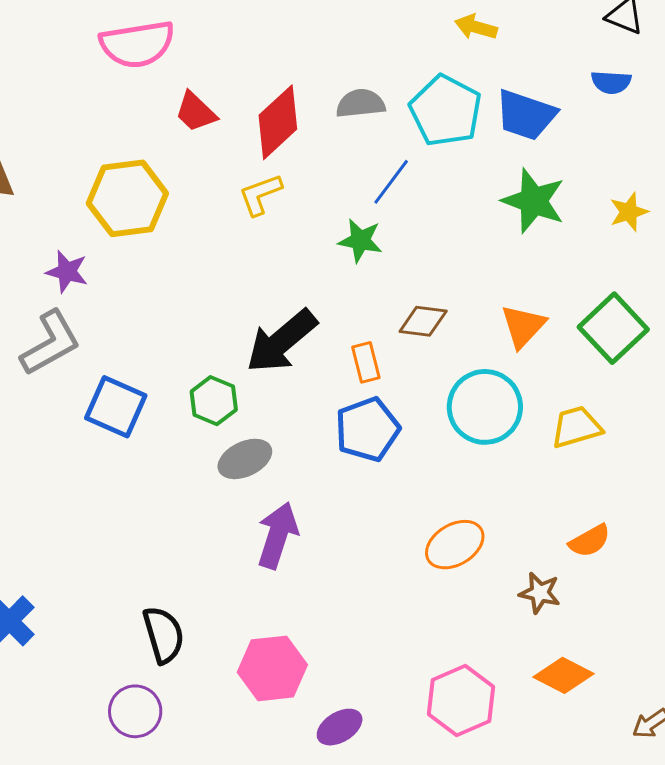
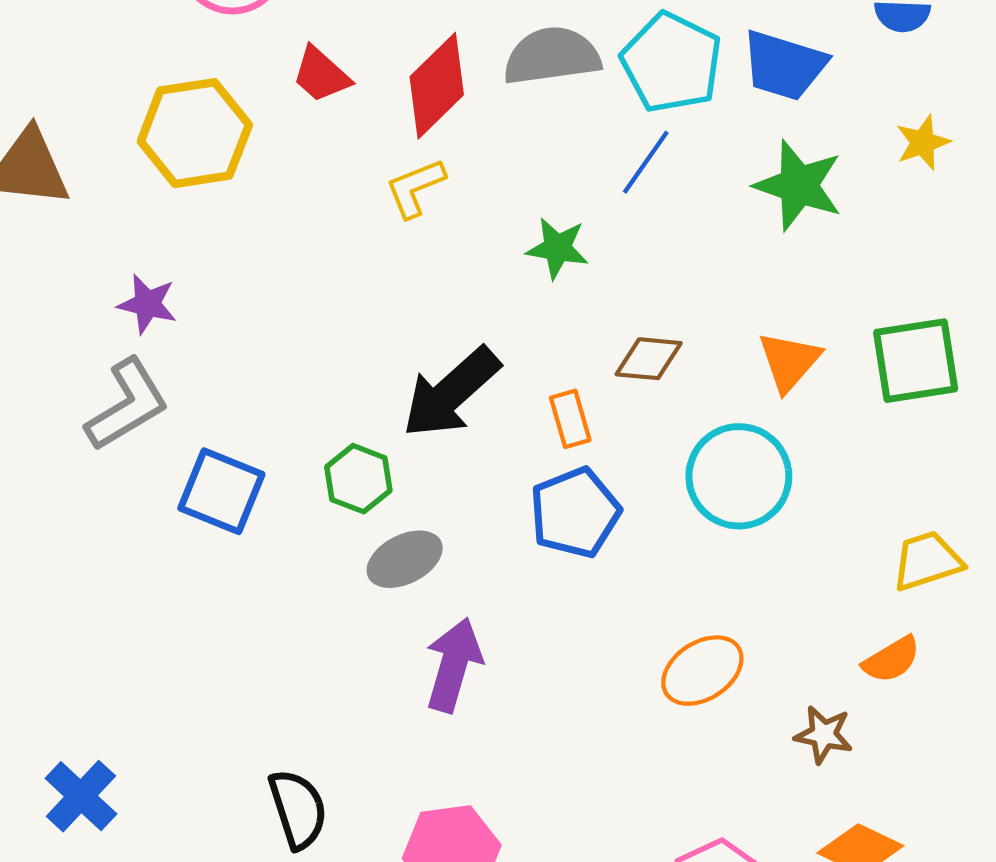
gray semicircle: (360, 103) -> (552, 56), size x1.4
blue line: (391, 182) -> (646, 162), moved
yellow hexagon: (127, 198) -> (195, 133), moved
yellow star: (629, 212) -> (923, 143), moved
green square: (613, 328) -> (916, 361), turned 36
yellow trapezoid: (576, 427) -> (927, 561), moved

